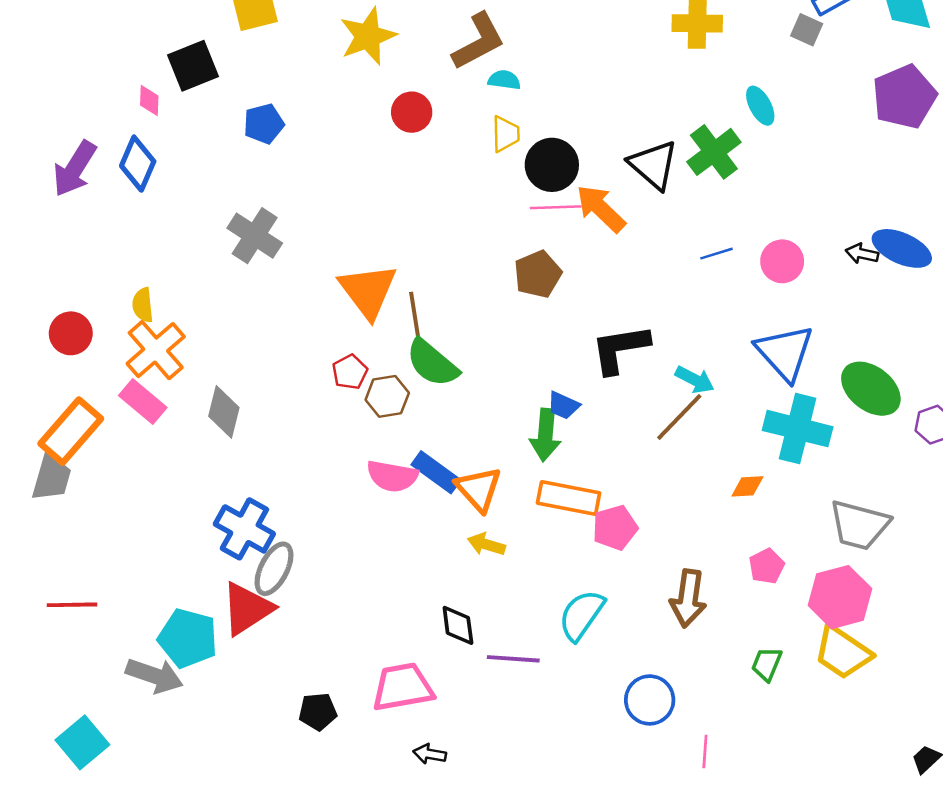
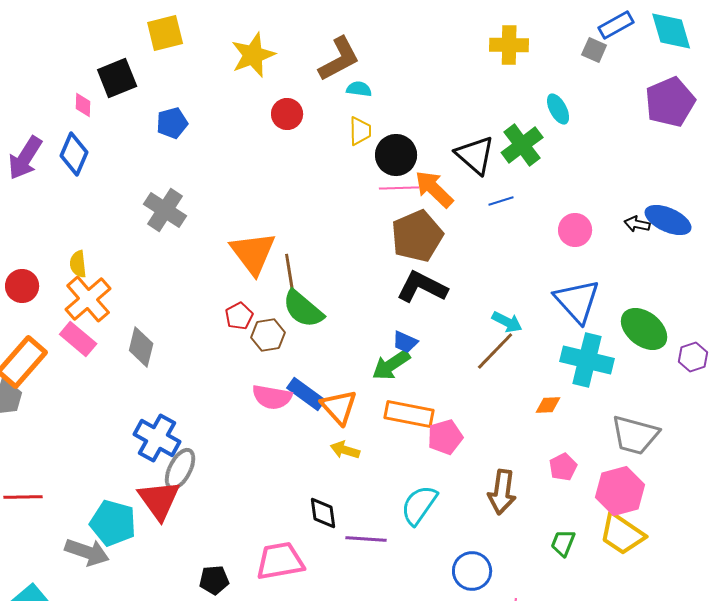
blue line: (717, 254) -> (501, 201), moved
brown pentagon: (538, 274) -> (417, 236), moved, size x1.4
black L-shape: (620, 349) -> (422, 287), moved, turned 36
green arrow: (545, 435) -> (391, 365), turned 51
red triangle: (247, 609) -> (159, 500), turned -33

